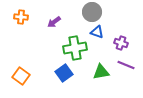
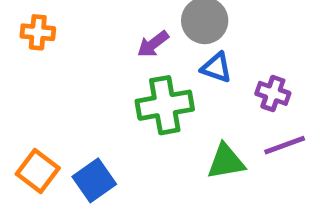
purple arrow: (54, 22) -> (153, 44), moved
purple line: (126, 65) -> (285, 145), turned -42
blue square: (64, 73) -> (94, 180), moved

